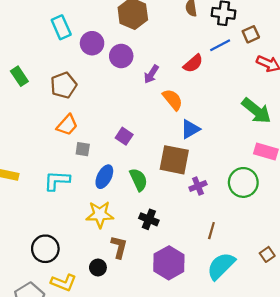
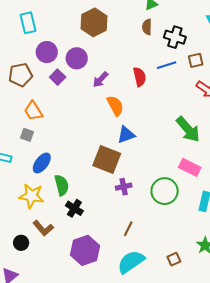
purple circle: (92, 43) -> (47, 52), moved
red semicircle: (193, 63) -> (140, 77), turned -72
orange trapezoid: (67, 125) -> (33, 111), moved, turned 95
purple square: (124, 136) -> (58, 77), moved
green semicircle: (139, 180) -> (62, 185), moved
brown L-shape: (119, 247) -> (43, 228), turned 115

